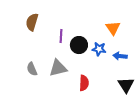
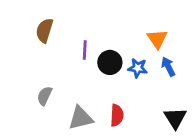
blue arrow: (120, 56) -> (168, 67), moved, turned 56
gray triangle: (58, 68) -> (81, 118), moved
gray semicircle: (32, 69) -> (45, 96), turned 48

